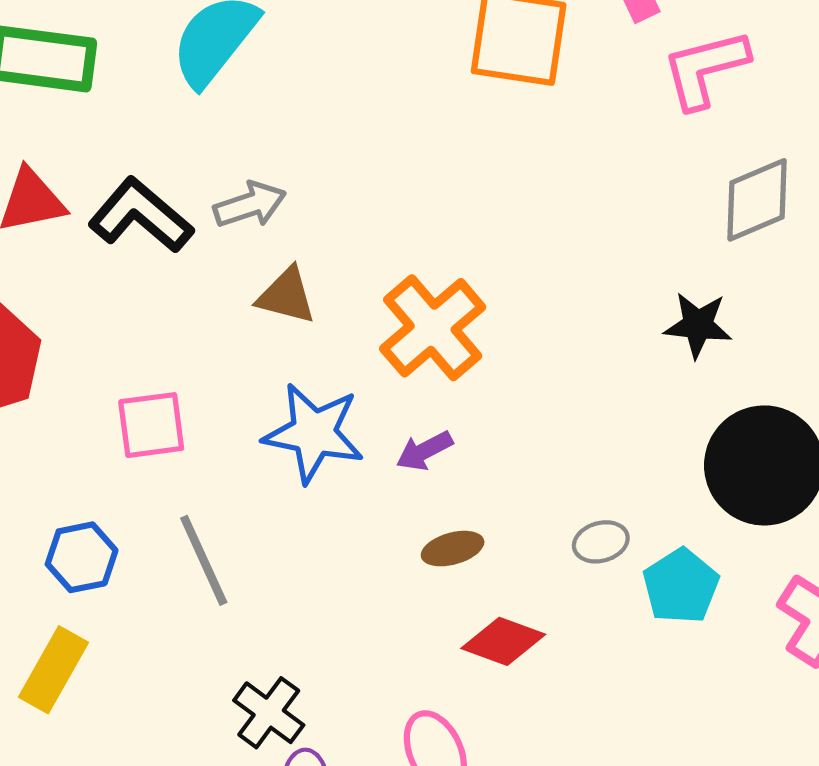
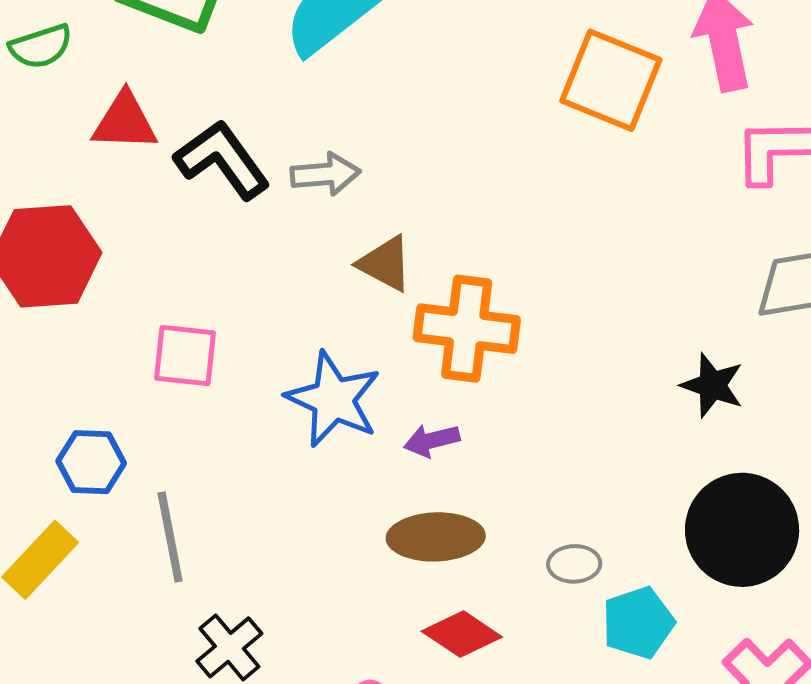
brown triangle: (286, 296) -> (385, 264), moved
orange cross: (433, 328) -> (467, 329), turned 34
brown ellipse: (453, 549) -> (436, 537), size x1.6
gray line: (204, 560) -> (170, 537), moved

